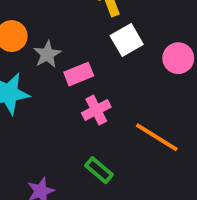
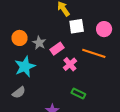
white square: (127, 40) -> (77, 26), turned 35
orange line: (157, 137) -> (94, 53), moved

